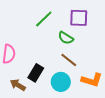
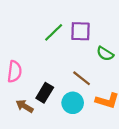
purple square: (79, 18) -> (80, 31), moved
green semicircle: (66, 38) -> (105, 54), moved

